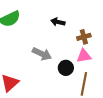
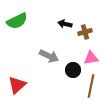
brown cross: (84, 37) -> (85, 32), moved

